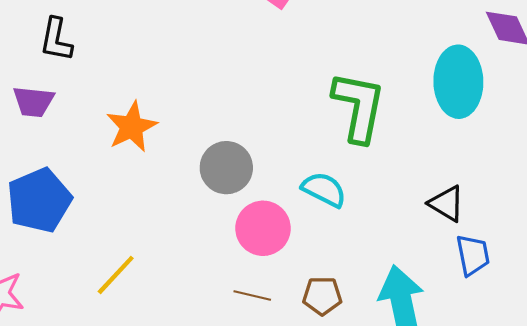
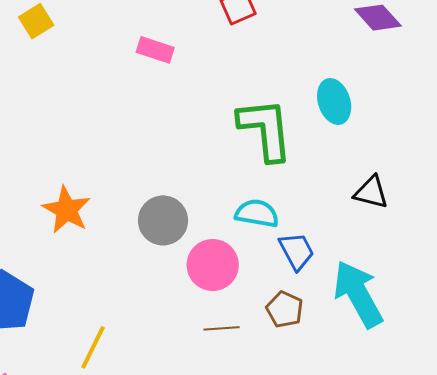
cyan ellipse: (458, 82) -> (334, 101), moved, size x0.7
blue trapezoid: (473, 255) -> (297, 251), moved
brown pentagon: (322, 296) -> (285, 309), turned -30

